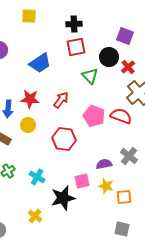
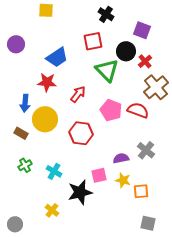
black cross: (74, 24) -> (106, 14), moved, turned 35
green triangle: (90, 76) -> (107, 70), size x1.4
red star: (30, 99) -> (47, 82), moved
yellow circle: (28, 125) -> (45, 119), size x1.6
gray square: (122, 229) -> (148, 223), moved

